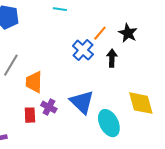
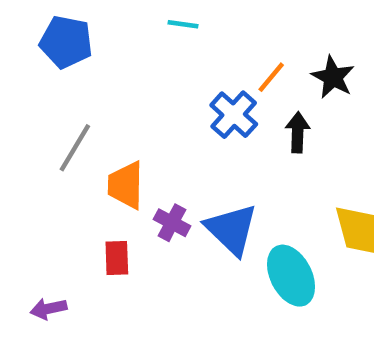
purple cross: (49, 107) -> (172, 223), moved

